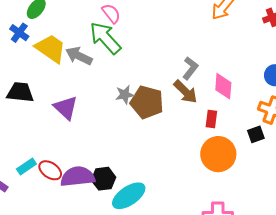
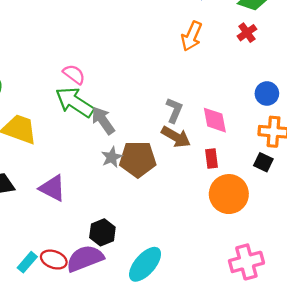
gray arrow: (79, 56) -> (103, 120), moved, turned 44
black square: (256, 134) -> (263, 162), turned -30
black hexagon: (104, 179) -> (102, 232), moved

